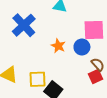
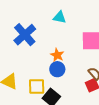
blue circle: (82, 47) -> (57, 69), moved

